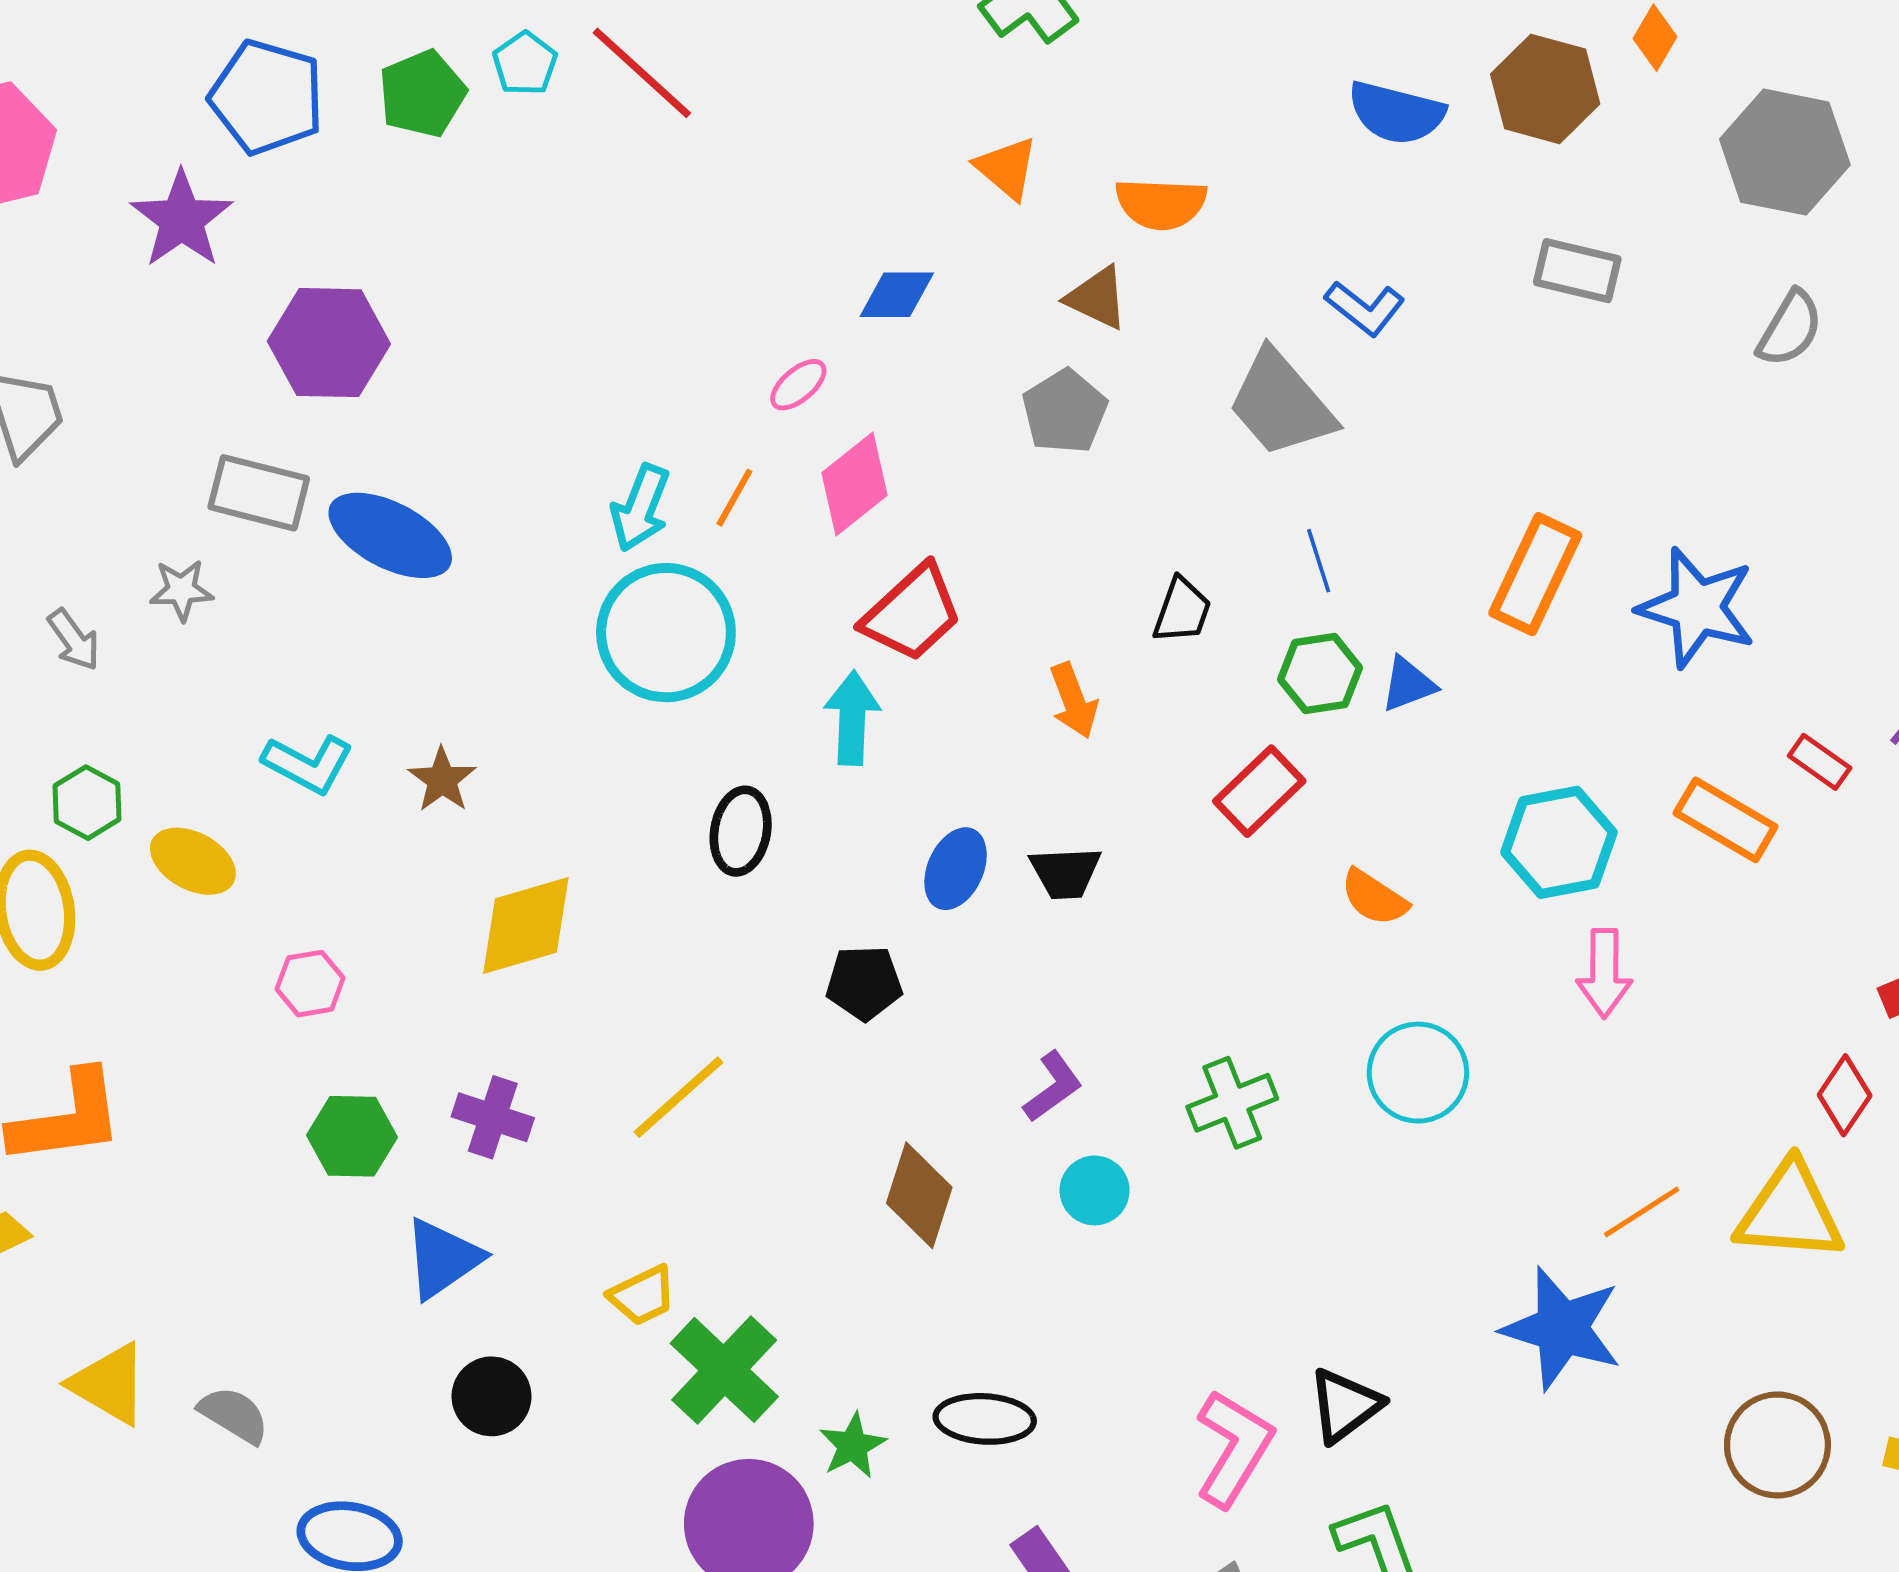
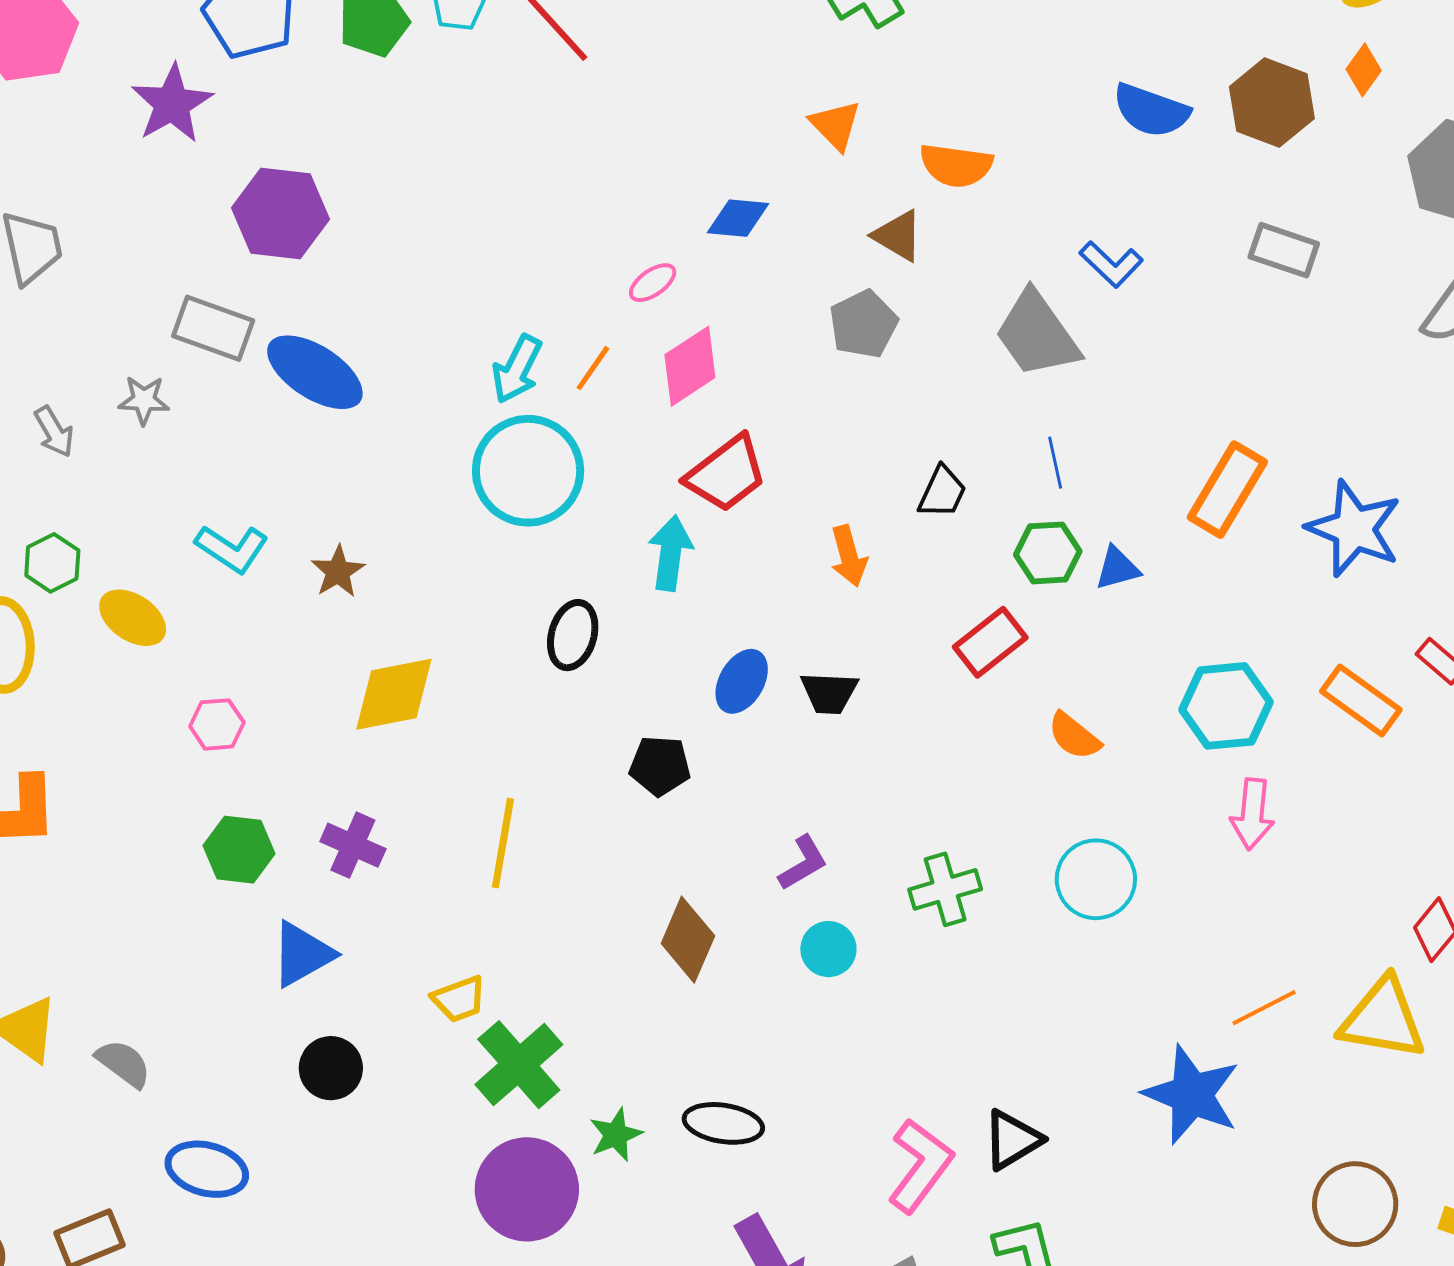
yellow line: (679, 1097) -> (503, 843), turned -44

